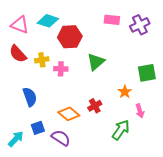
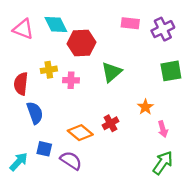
cyan diamond: (48, 21) -> (56, 24), turned 45
red semicircle: (18, 54) -> (21, 84), moved, turned 48
green square: (147, 73) -> (171, 71), moved
blue square: (38, 128) -> (44, 149), turned 32
green arrow: (121, 130) -> (163, 163), moved

